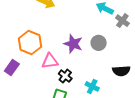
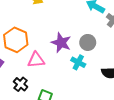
black cross: (65, 76) -> (21, 84), moved
cyan cross: (92, 86) -> (78, 62), moved

